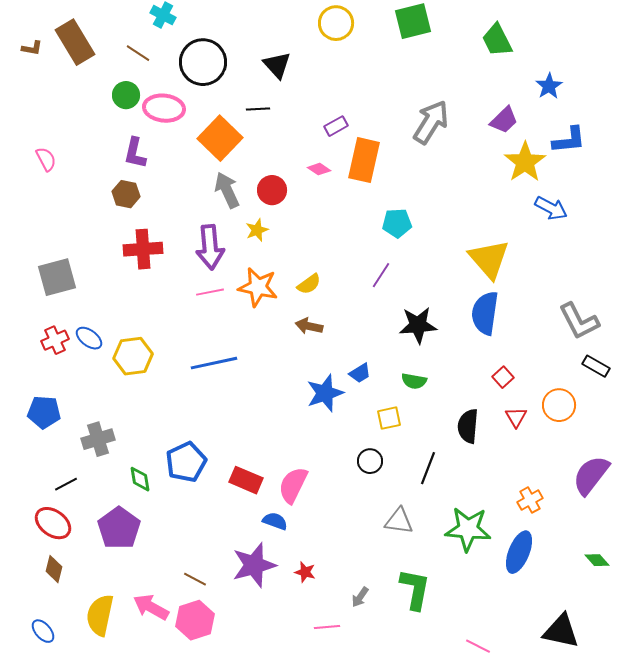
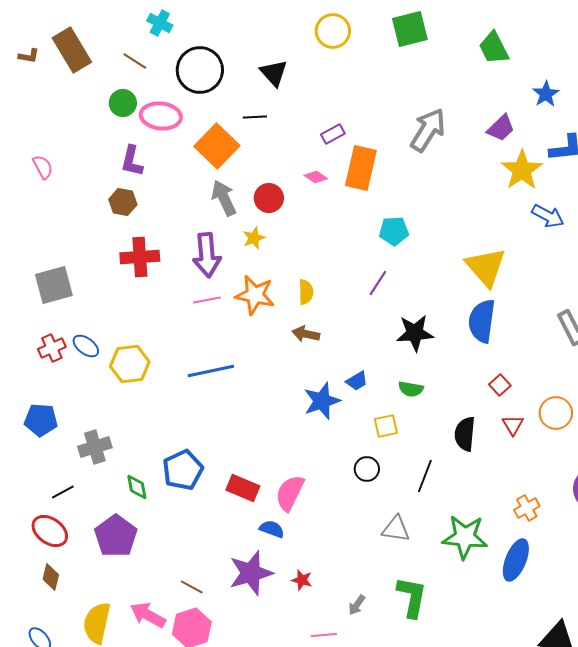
yellow semicircle: (309, 284) -> (306, 292), turned -55

